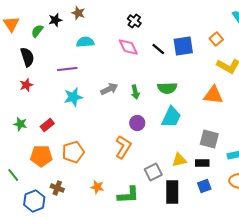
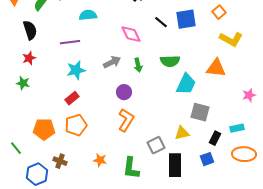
pink diamond: (128, 47) -> (131, 34), moved
cyan trapezoid: (171, 117) -> (186, 84), moved
purple circle: (137, 123) -> (124, 92), moved
green star: (20, 124) -> (23, 83), moved
red rectangle: (47, 125) -> (72, 98), moved
gray square: (209, 139) -> (200, 112), moved
black rectangle: (202, 163) -> (215, 138), moved, turned -64
green L-shape: (128, 195) -> (131, 168), turned 100

